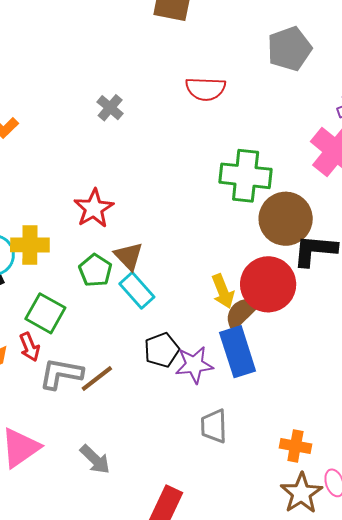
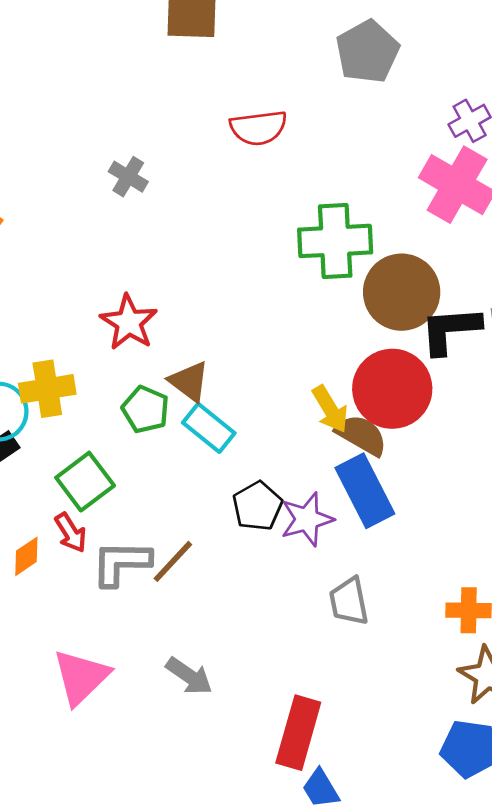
green square: (45, 313) -> (85, 482), turned 33
brown semicircle: (241, 313) -> (361, 435), turned 84

